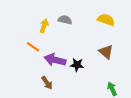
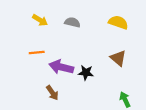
yellow arrow: (44, 26) -> (40, 20), moved, turned 104
orange line: (33, 47) -> (37, 53), turned -40

